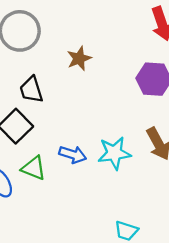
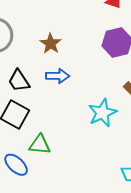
blue arrow: (73, 154) -> (58, 76), moved

